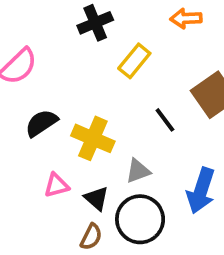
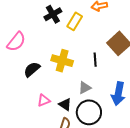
yellow rectangle: (134, 61) -> (75, 21), moved
black line: (165, 120) -> (95, 60), turned 40
yellow cross: (93, 138) -> (62, 61), moved

